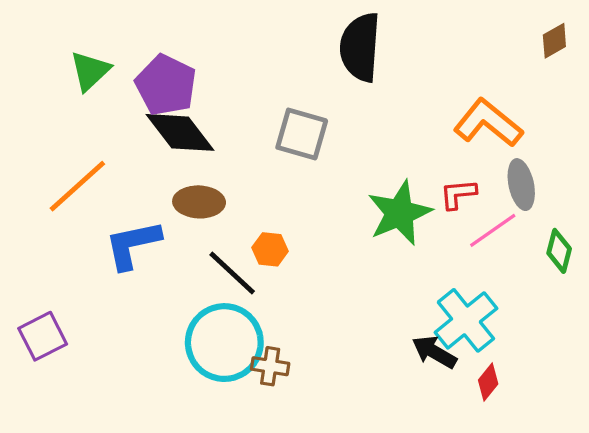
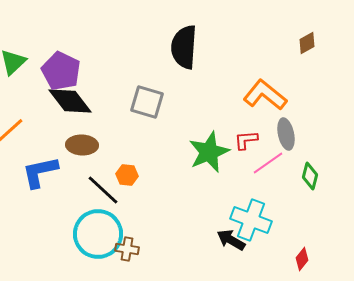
cyan cross: (466, 320) -> (251, 220), turned -30
red diamond: (488, 382) -> (302, 259), moved

